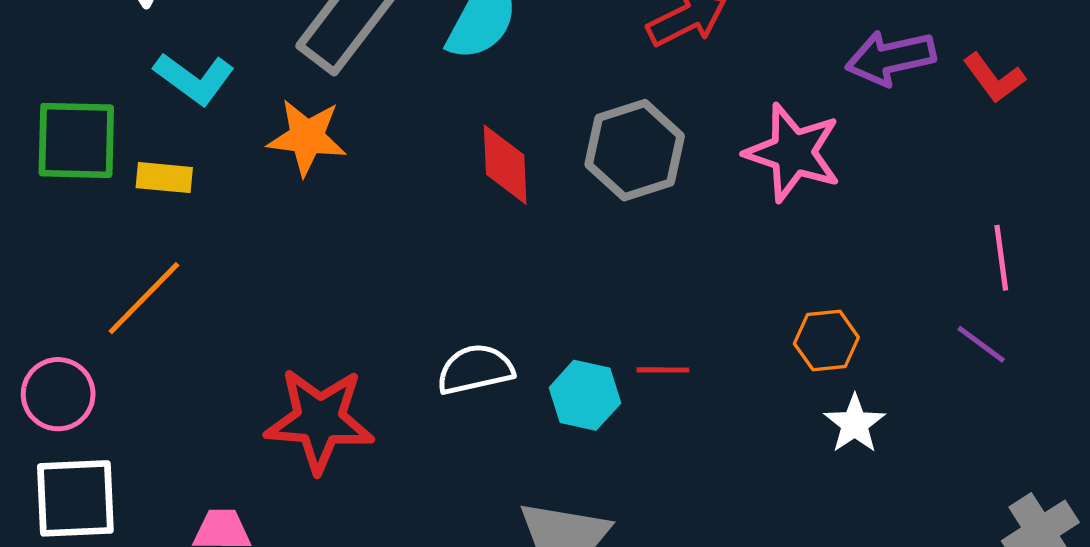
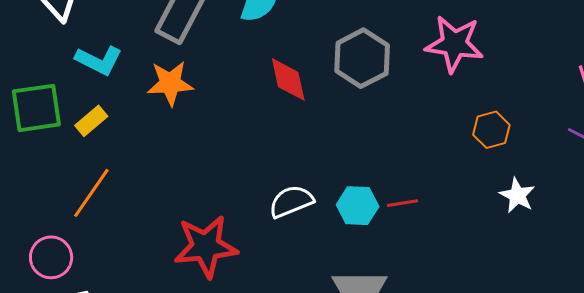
yellow rectangle: (164, 178) -> (91, 121), turned -36
orange hexagon: (826, 341) -> (491, 130), moved
red line: (663, 370) -> (402, 203), moved

